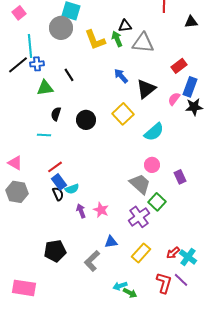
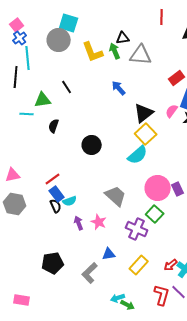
blue cross: (37, 64) -> (20, 38), moved, turned -32
black line: (18, 65) -> (16, 77), turned -45
black triangle: (146, 89) -> (144, 113), moved
yellow square: (123, 114) -> (146, 134), moved
black circle: (86, 120) -> (92, 145), moved
cyan semicircle: (154, 132) -> (138, 155), moved
cyan line: (44, 135) -> (27, 114), moved
pink triangle: (15, 163) -> (13, 175), turned -42
pink circle: (152, 165) -> (158, 188), moved, size x1.6
gray trapezoid: (140, 184) -> (116, 196), moved
purple cross: (139, 217) -> (137, 229), turned -30
pink rectangle: (24, 288) -> (22, 300), size x0.7

